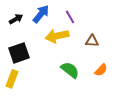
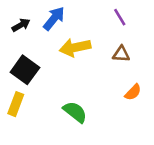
purple line: (70, 17) -> (120, 17), moved
black square: (19, 53) -> (25, 70), turned -35
green semicircle: (70, 70) -> (75, 112), moved

